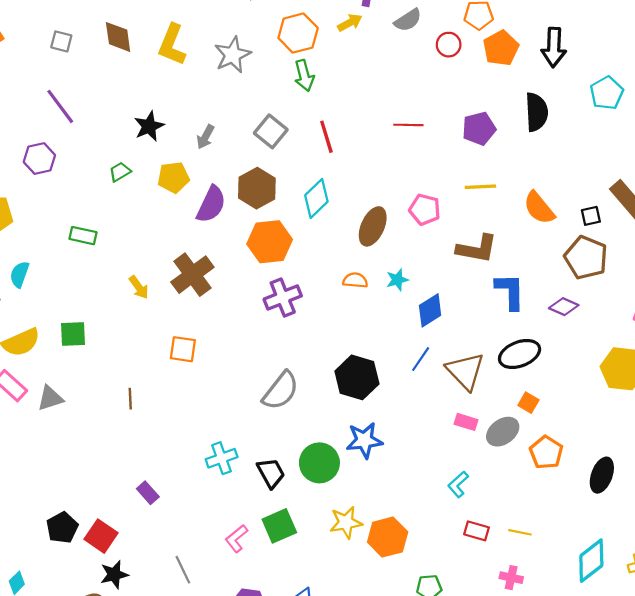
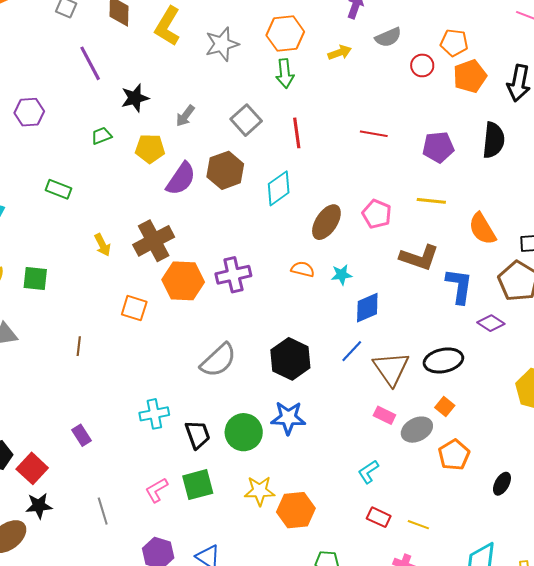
yellow arrow: (350, 23) -> (340, 52), moved
purple line: (60, 106) -> (90, 63), moved
orange hexagon: (270, 242) -> (183, 281), moved
blue L-shape: (510, 291) -> (459, 286), moved
black ellipse: (602, 475) -> (502, 484), size x0.7

